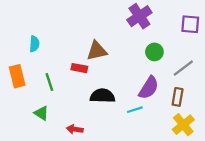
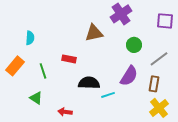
brown triangle: (97, 51) -> (94, 33), moved
orange rectangle: (17, 76) -> (15, 66), turned 54
cyan line: (135, 110) -> (108, 95), moved

